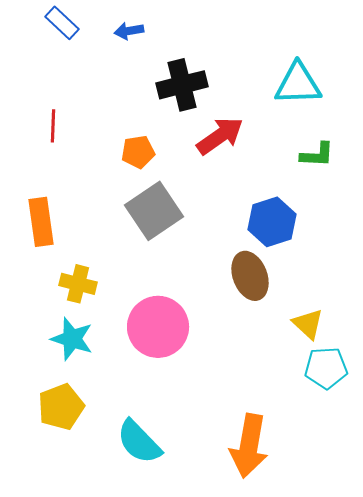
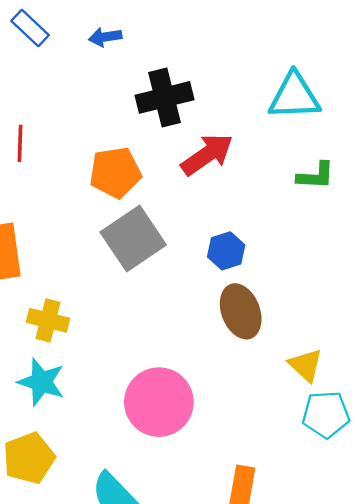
orange pentagon: (138, 152) -> (115, 172), size x1.4
blue hexagon: (272, 222) -> (226, 251), moved, size x0.7
pink circle: (158, 327) -> (159, 402), moved

